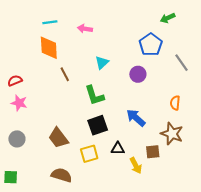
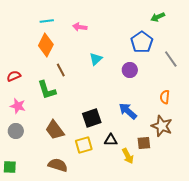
orange diamond: (49, 48) -> (46, 45), turned 30
green L-shape: (94, 95) -> (47, 90), moved
pink star: (19, 103) -> (18, 106), moved

